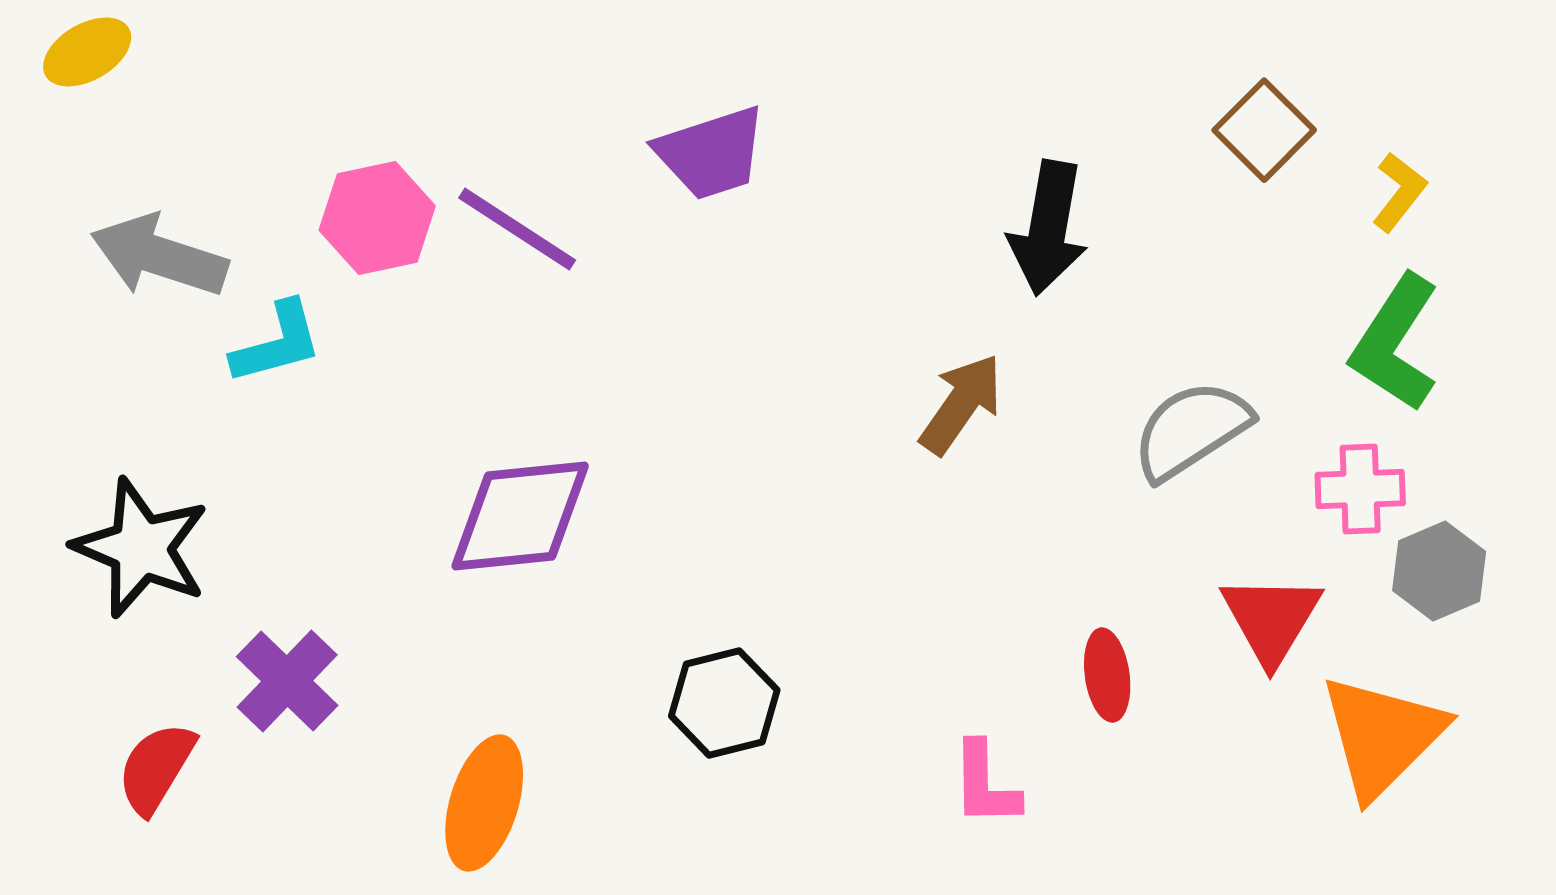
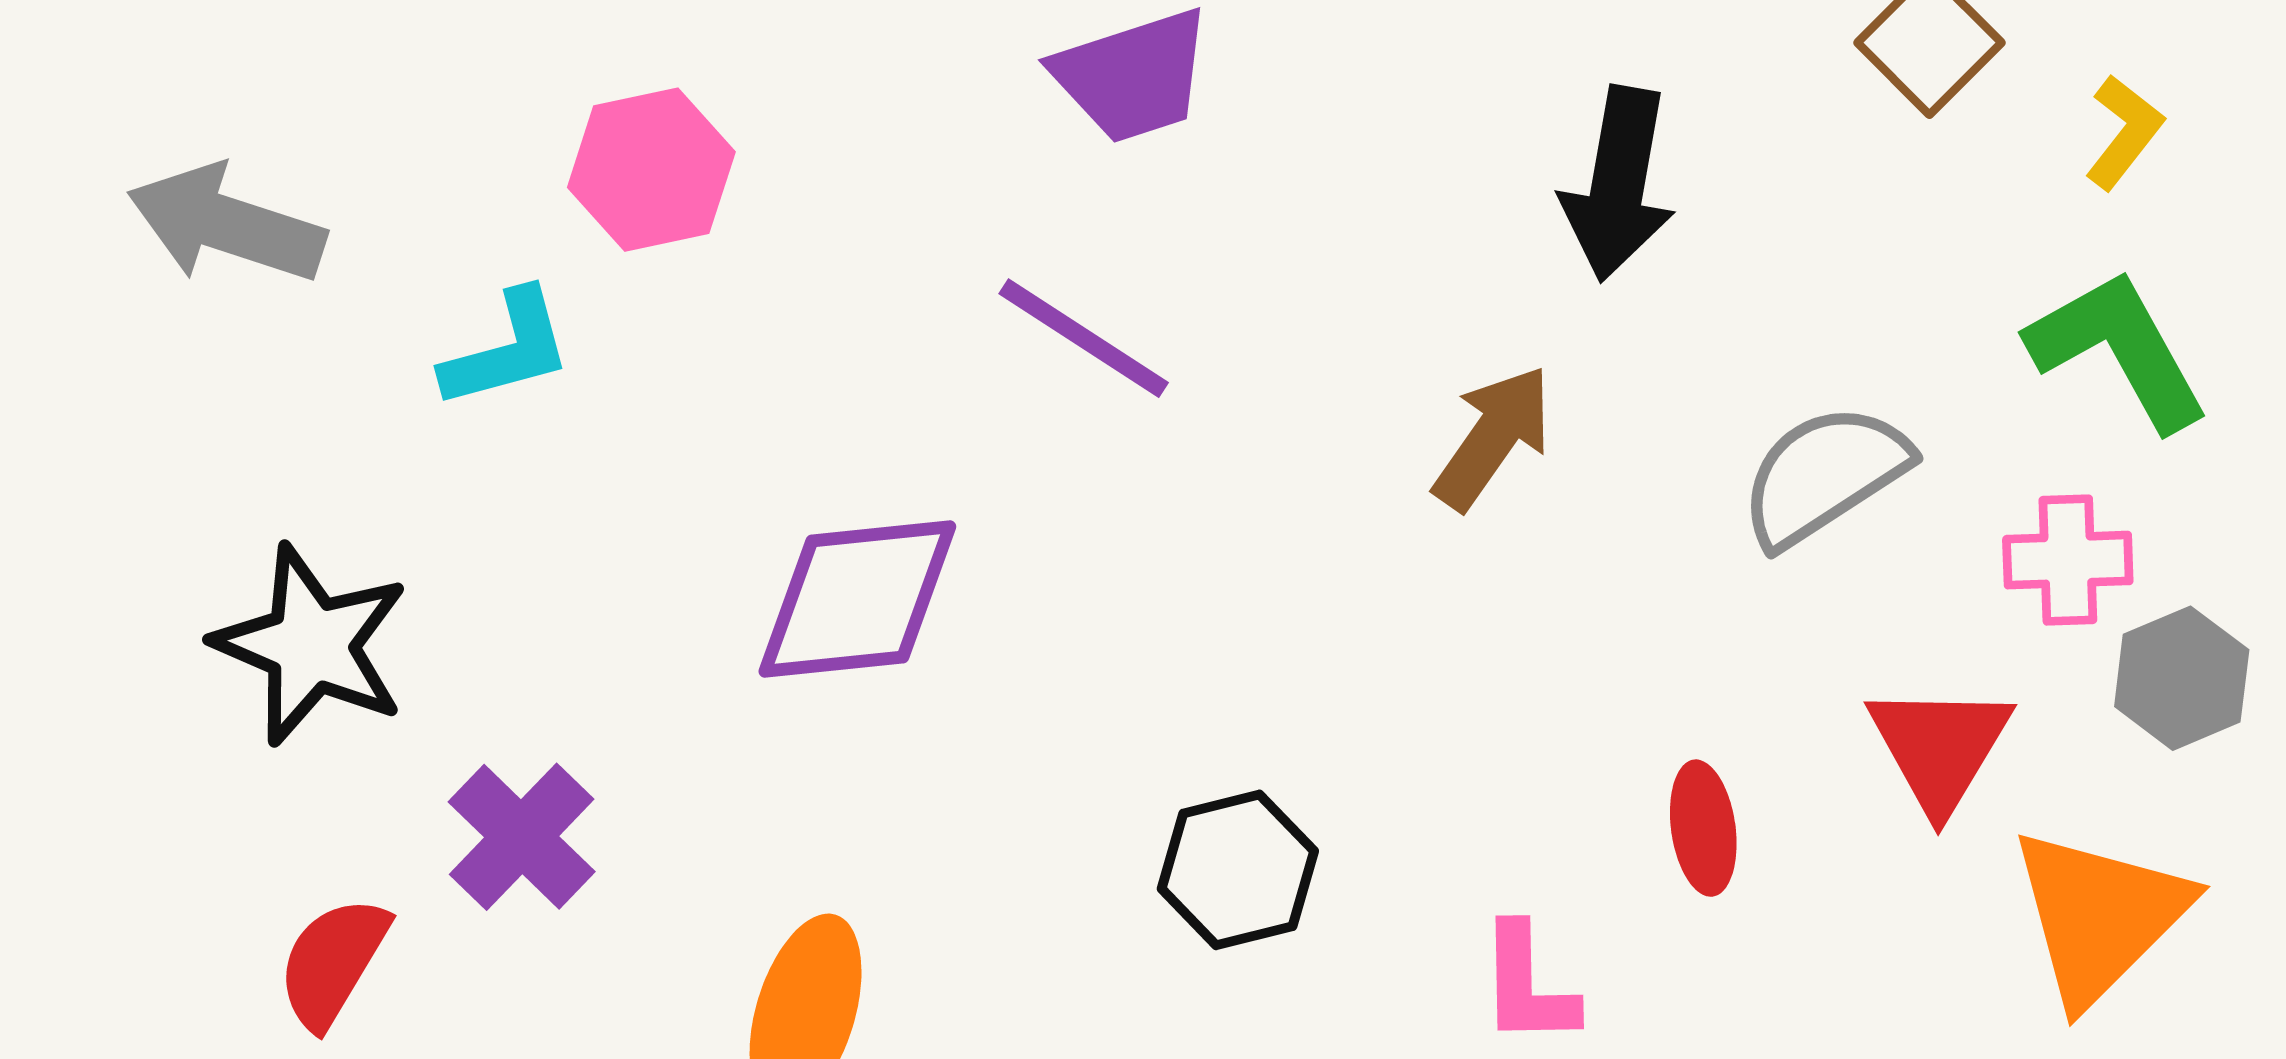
purple line: (517, 229) -> (1084, 338), moved
gray arrow: (159, 256) -> (226, 224), moved
green L-shape: (1395, 343) -> (2118, 350), turned 118
black hexagon: (724, 703) -> (1238, 870), moved

